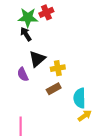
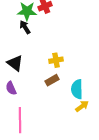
black triangle: (37, 59) -> (15, 63), moved, turned -42
purple semicircle: (23, 74) -> (11, 88), moved

